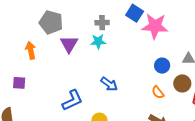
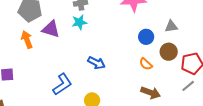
purple triangle: (69, 44) -> (51, 29), turned -36
orange arrow: (31, 50) -> (27, 39), moved

